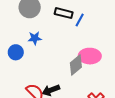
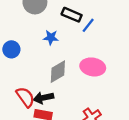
blue star: (35, 38) -> (51, 38), moved
gray diamond: (76, 65) -> (58, 72), moved

